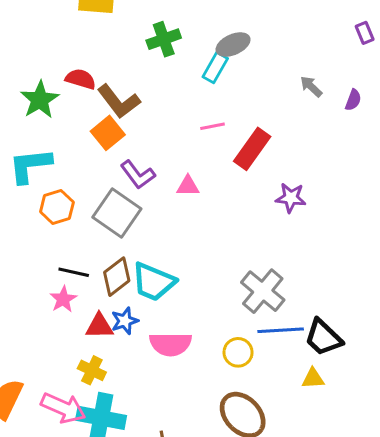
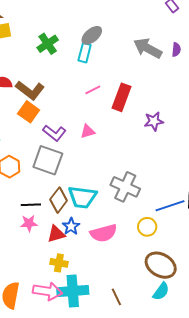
gray arrow: (311, 86) -> (148, 48), size x1.8
gray cross: (263, 291) -> (125, 187), moved
pink star: (63, 299) -> (29, 223), turned -30

